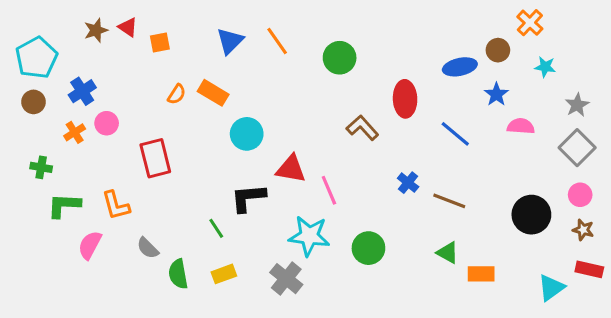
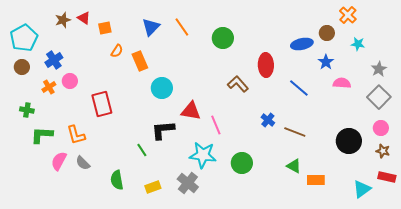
orange rectangle: (213, 93) -> (140, 61), turned 36
orange semicircle: (177, 94) -> (117, 51), moved
gray semicircle: (148, 248) -> (83, 163), moved
yellow rectangle: (224, 274) -> (153, 187), moved

